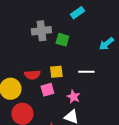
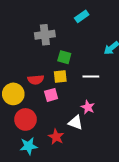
green square: (62, 40) -> (64, 57), moved
pink star: (73, 97) -> (88, 107), moved

